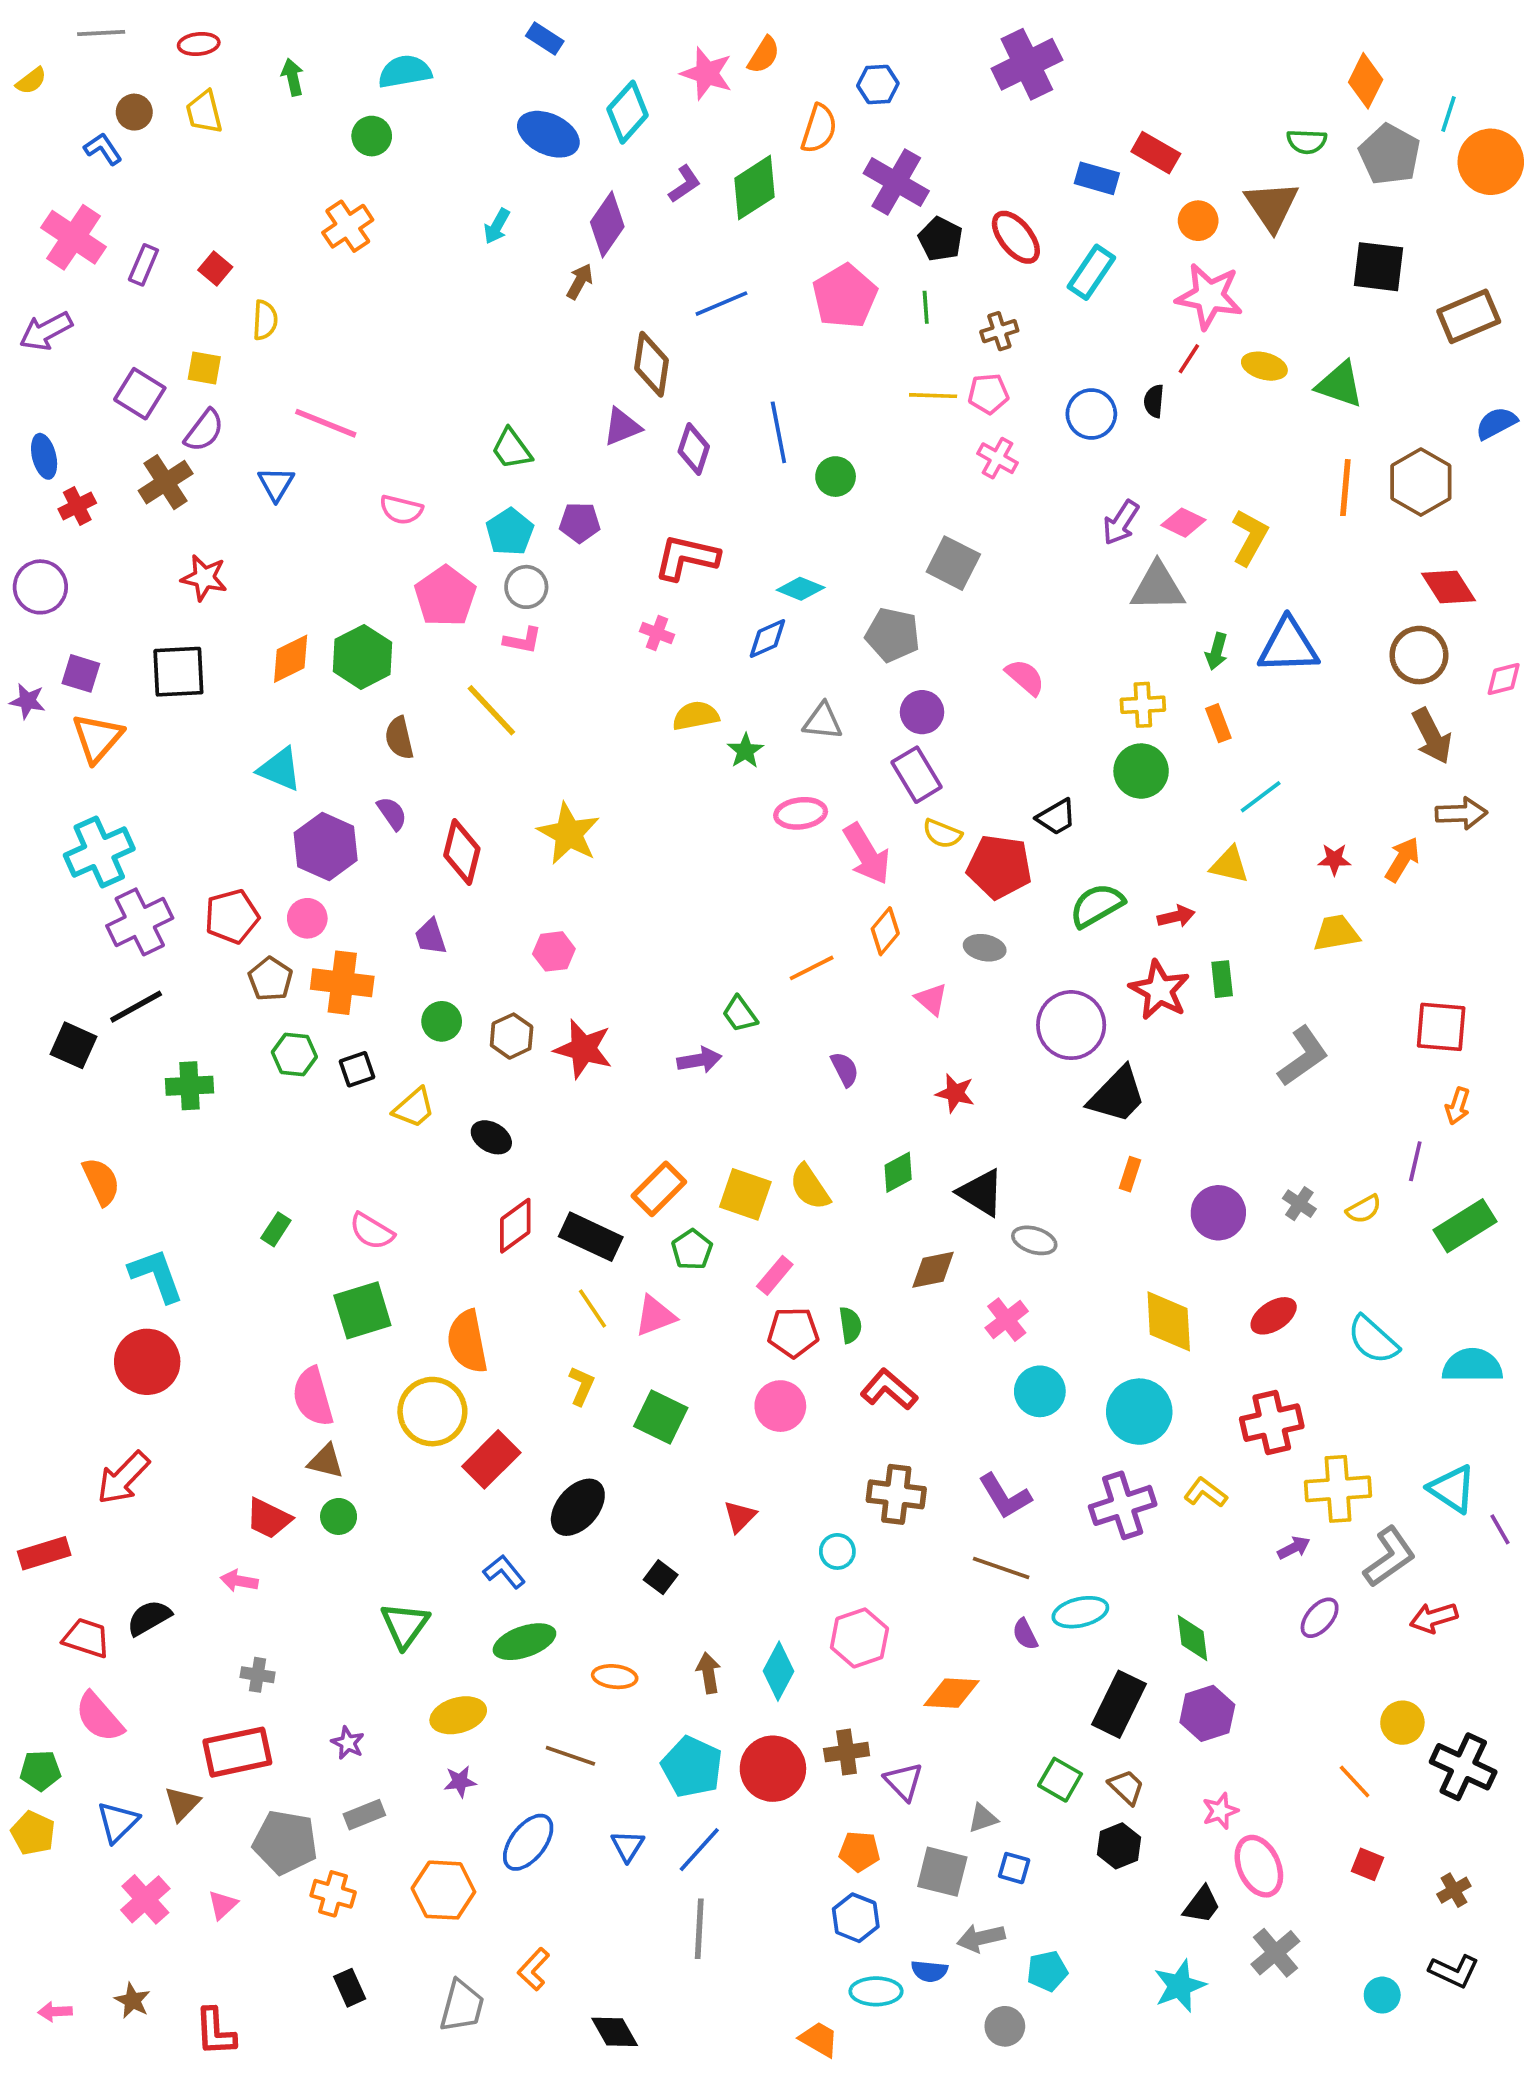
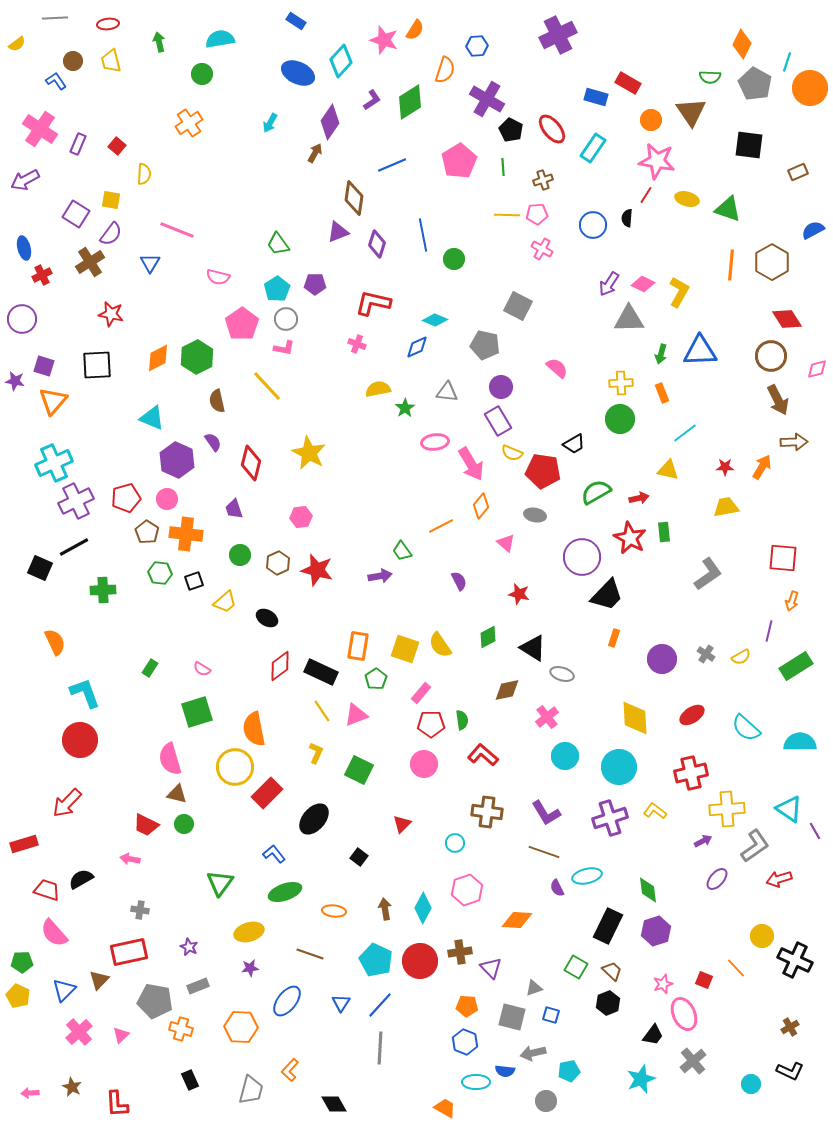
brown rectangle: (1469, 316) -> (798, 172), size x0.6
orange rectangle: (659, 1189) -> (358, 646), turned -36
pink semicircle: (372, 1231) -> (202, 669), size x0.7
red square: (1367, 1864) -> (704, 980), moved

